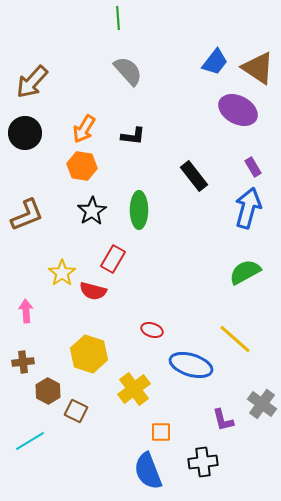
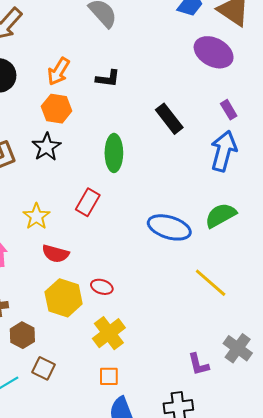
black star: (92, 211) -> (46, 147), moved
red semicircle: (93, 291) -> (56, 254), moved
red ellipse: (152, 330) -> (102, 287), moved
blue ellipse: (191, 365) -> (169, 227), moved
brown square: (76, 411) -> (43, 368), moved
orange square: (161, 432) -> (109, 376), moved

